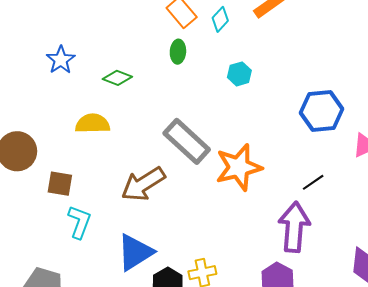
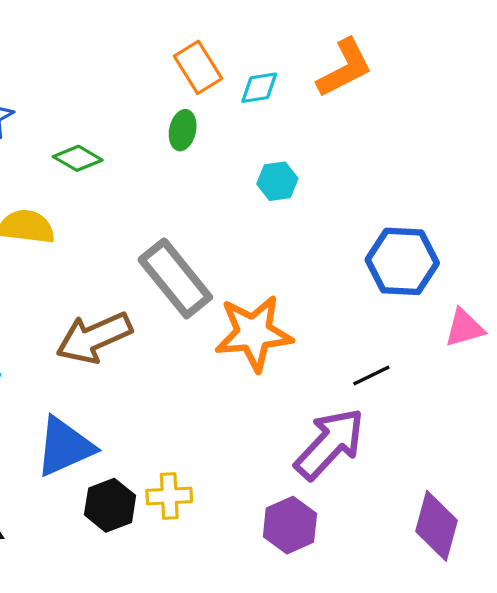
cyan diamond: (220, 19) -> (259, 88), turned 30
purple arrow: (294, 227) -> (330, 444), turned 30

